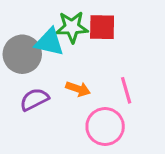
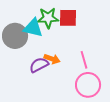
purple semicircle: (34, 99) -> (39, 65), moved
pink circle: (105, 126) -> (88, 85), moved

